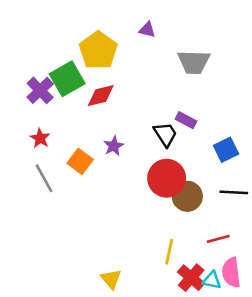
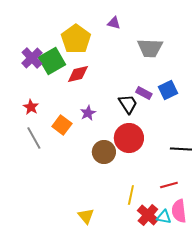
purple cross: (40, 90) -> (32, 58), moved
blue square: (226, 150) -> (168, 90), moved
brown circle: (187, 196) -> (104, 152), moved

